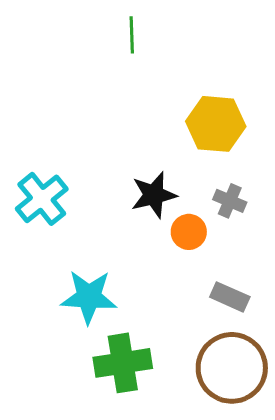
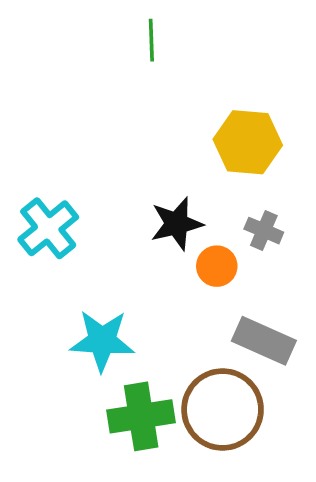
gray rectangle: (230, 297) -> (264, 341), size x1.4
brown circle: (232, 368) -> (223, 410), moved

